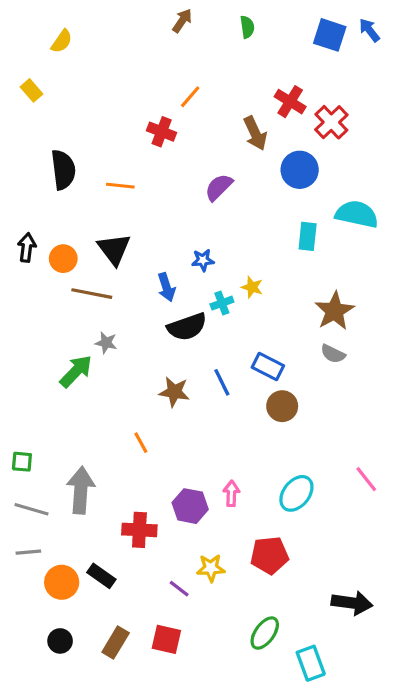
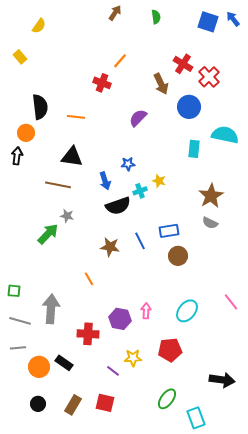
black triangle: (114, 249) -> (72, 157), turned -45
orange circle: (63, 259) -> (26, 133), moved
blue rectangle: (268, 366) -> (169, 231), turned -36

